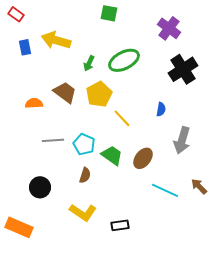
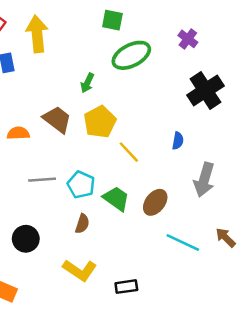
purple cross: (169, 28) -> (188, 39), size x0.7
yellow arrow: (56, 40) -> (37, 34), moved, turned 68
green ellipse: (124, 60) -> (131, 55), moved

